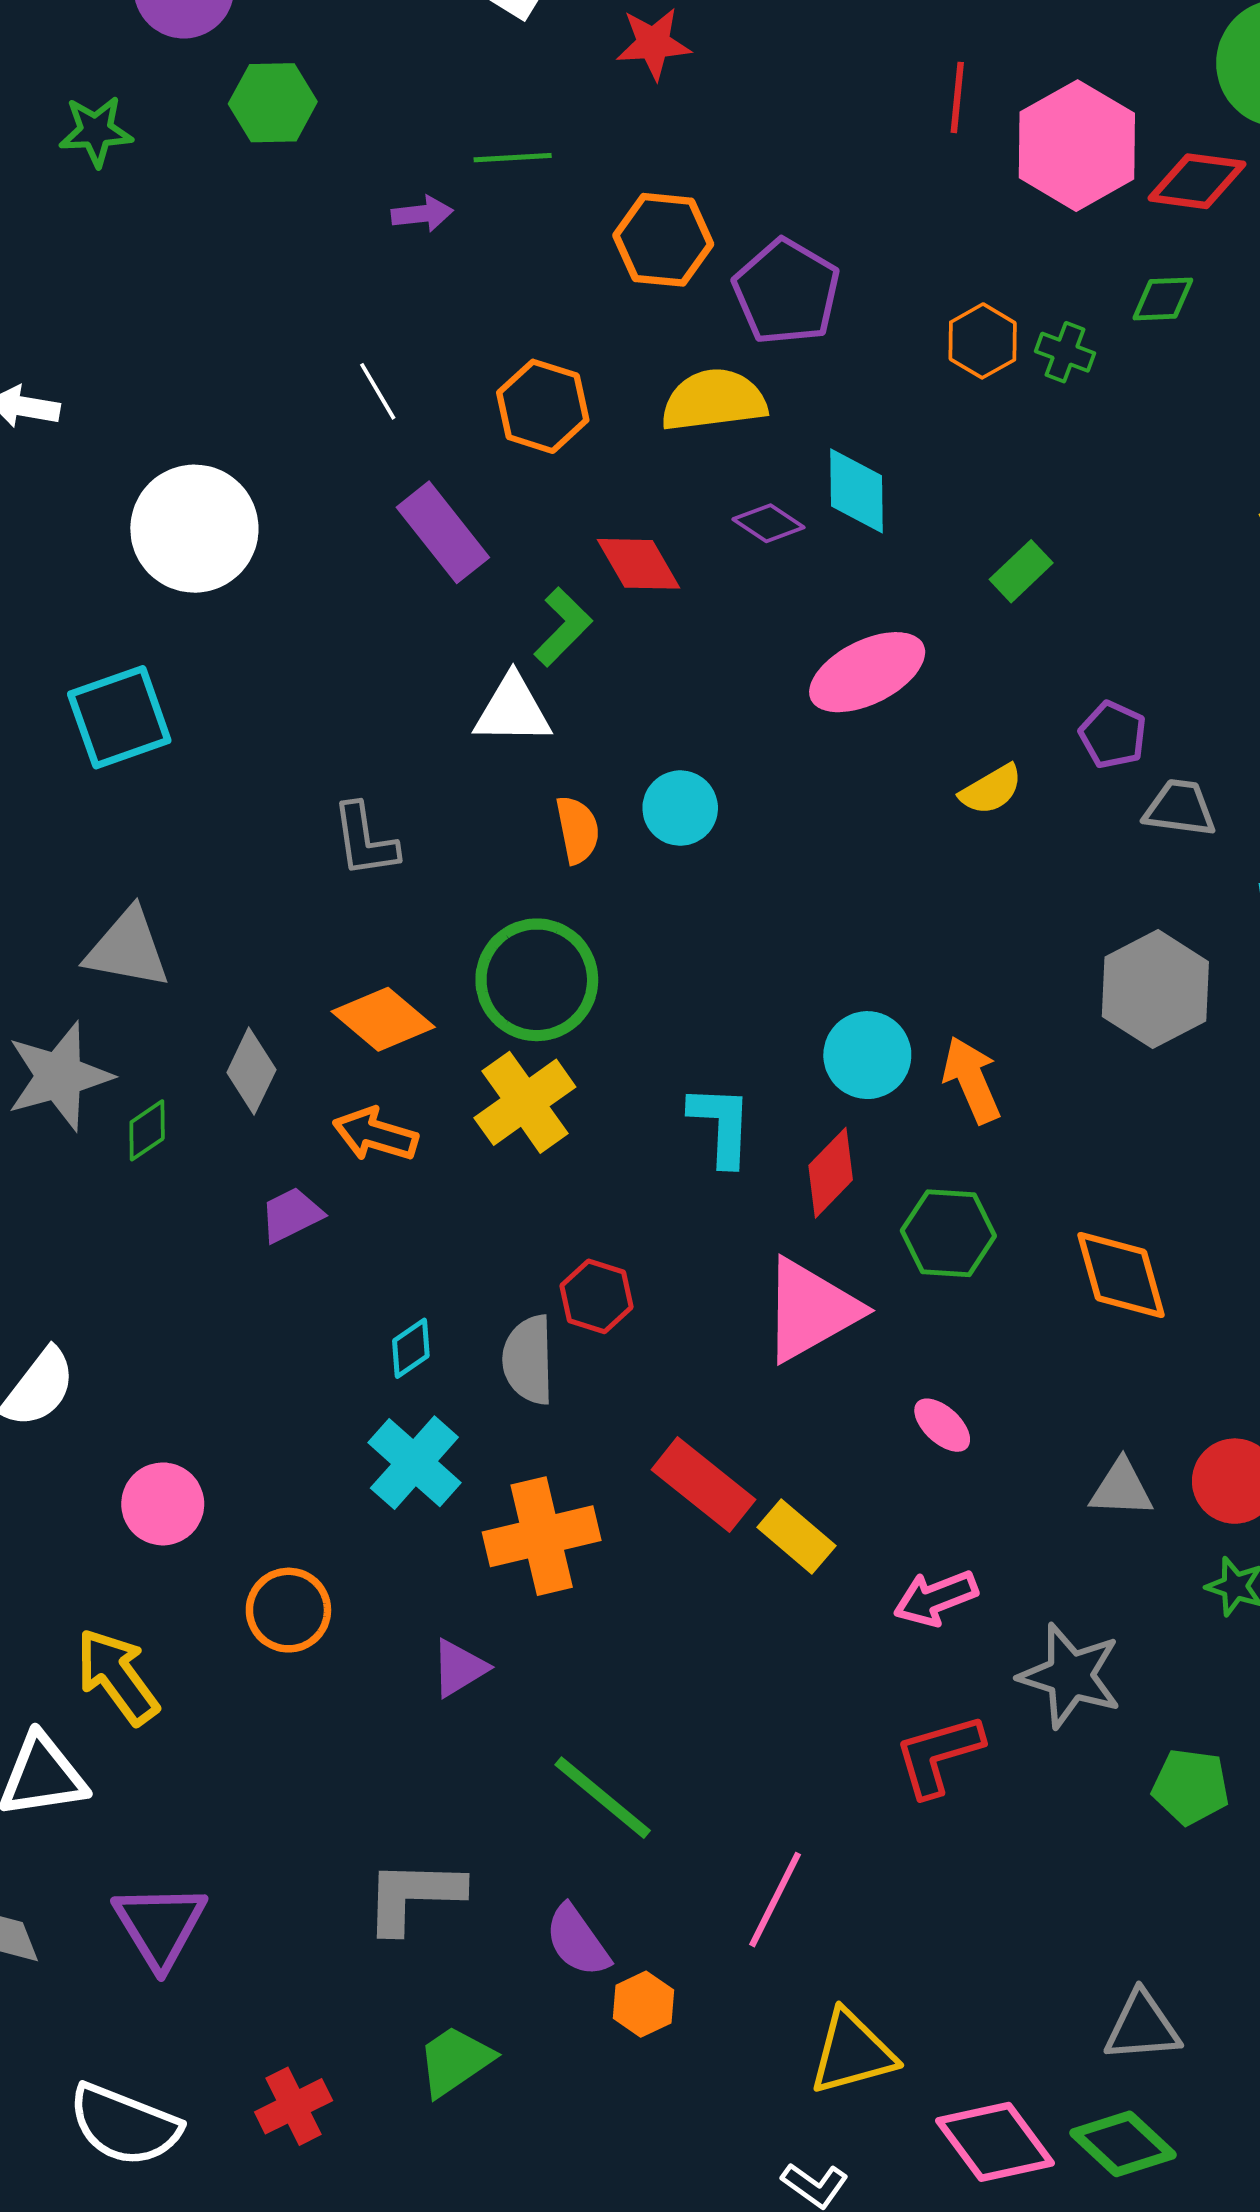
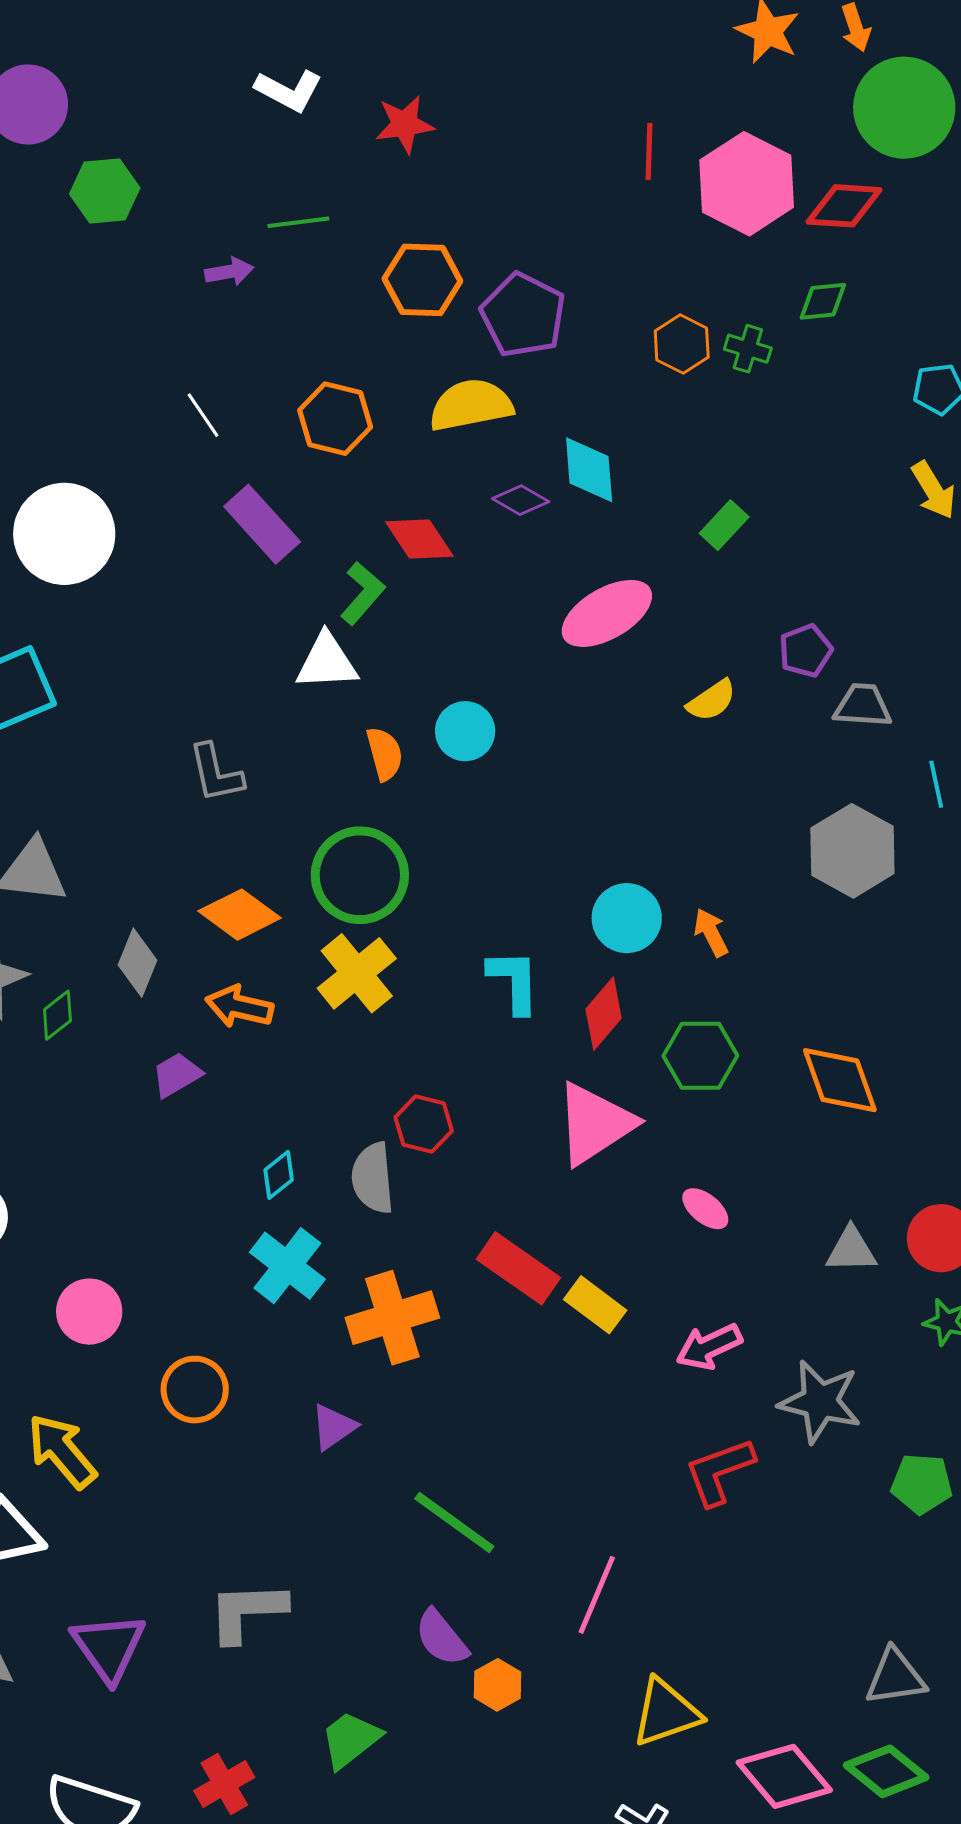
purple pentagon: (1113, 735) -> (806, 651), turned 30
orange arrow: (972, 1080) -> (711, 933), size x0.7
gray L-shape: (414, 1896) -> (247, 1612), moved

